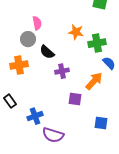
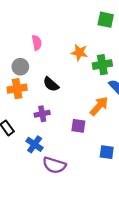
gray circle: (28, 39) -> (20, 67), moved
black semicircle: (47, 52) -> (51, 84), moved
purple cross: (62, 71) -> (42, 114), moved
blue cross: (35, 116) -> (35, 144), turned -35

